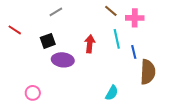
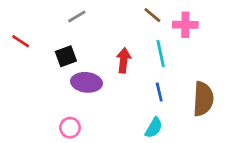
blue line: (134, 52) -> (159, 92), moved
pink circle: (33, 93) -> (70, 128), moved

